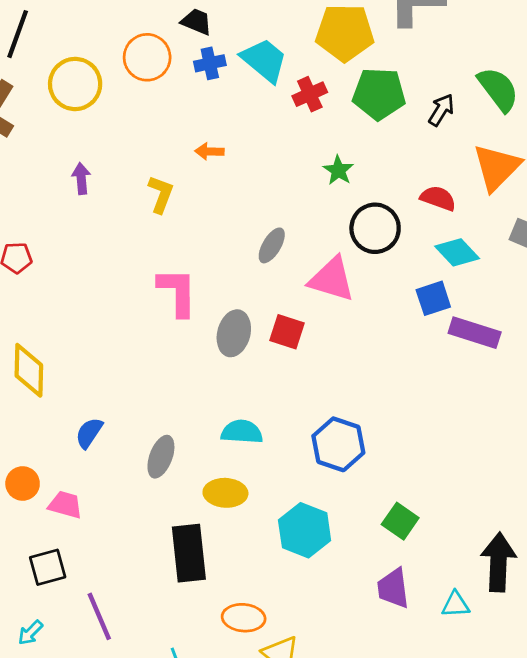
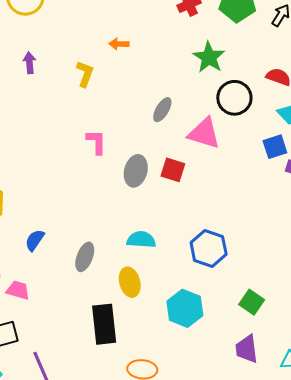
green star: (338, 170) -> (209, 57), size x1.5
pink L-shape: (177, 292) -> (96, 142), size x0.7
yellow ellipse: (225, 493) -> (130, 282), turned 72

